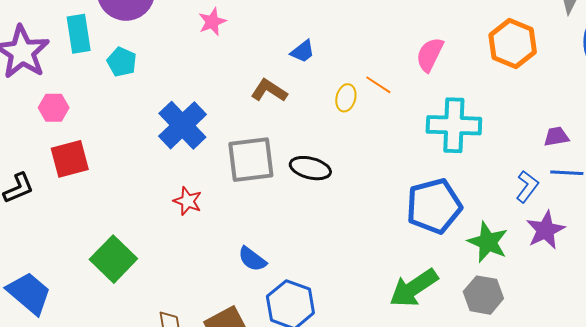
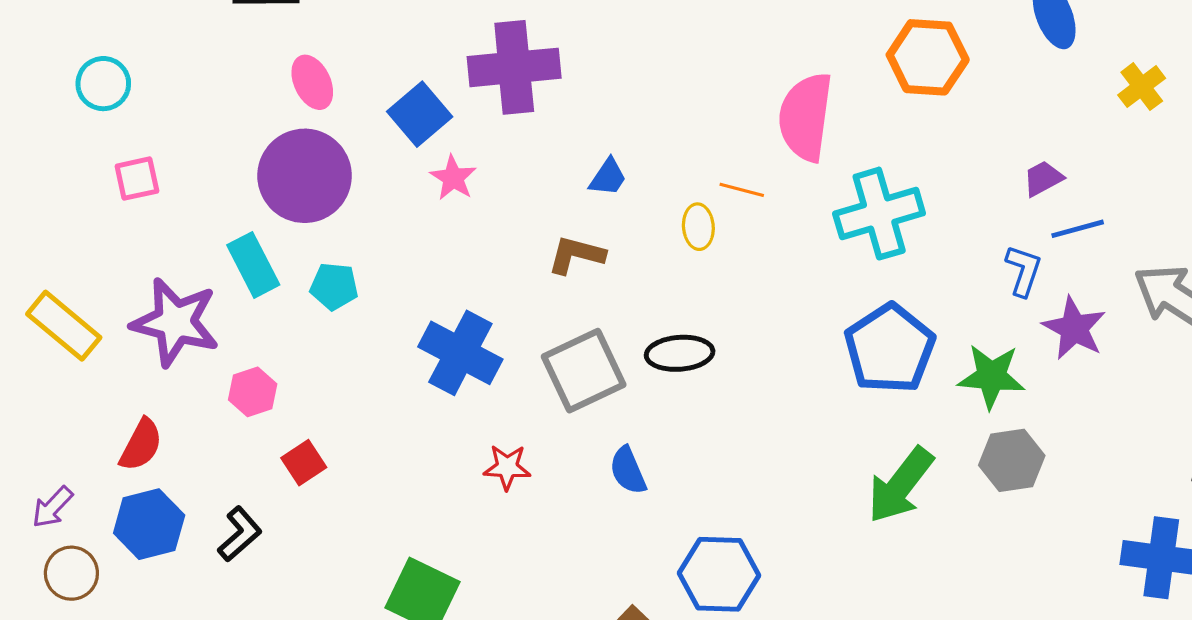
pink semicircle: (430, 55) -> (806, 117), size x1.5
red square: (70, 159) -> (304, 463), size x0.7
blue semicircle: (252, 259) -> (628, 470), moved, turned 48

